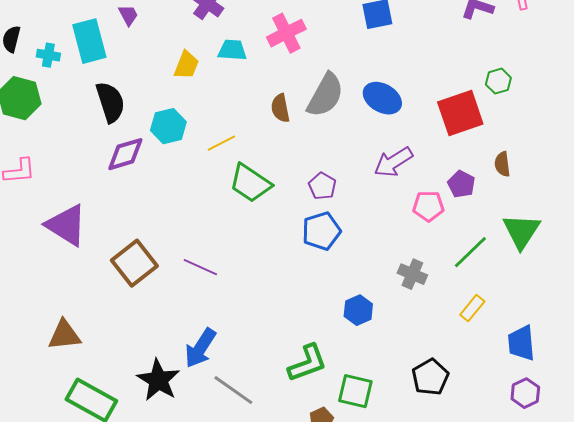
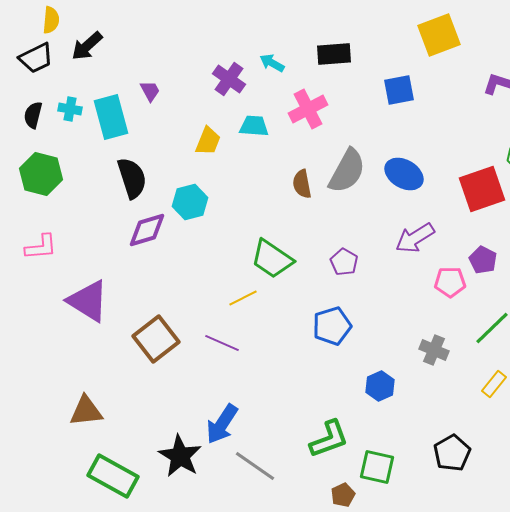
cyan cross: (48, 55) -> (70, 109), moved
yellow line: (221, 143) -> (243, 298), moved
blue pentagon: (321, 231) -> (332, 326), moved

